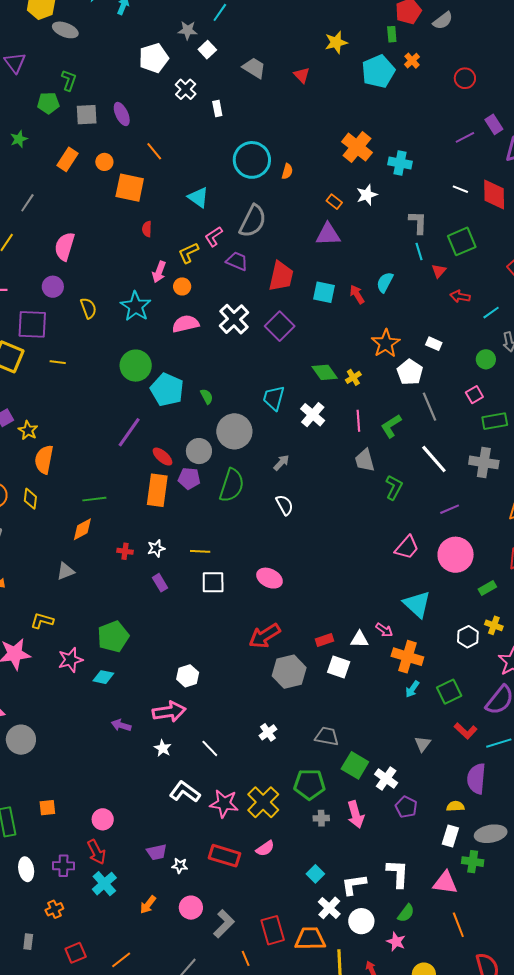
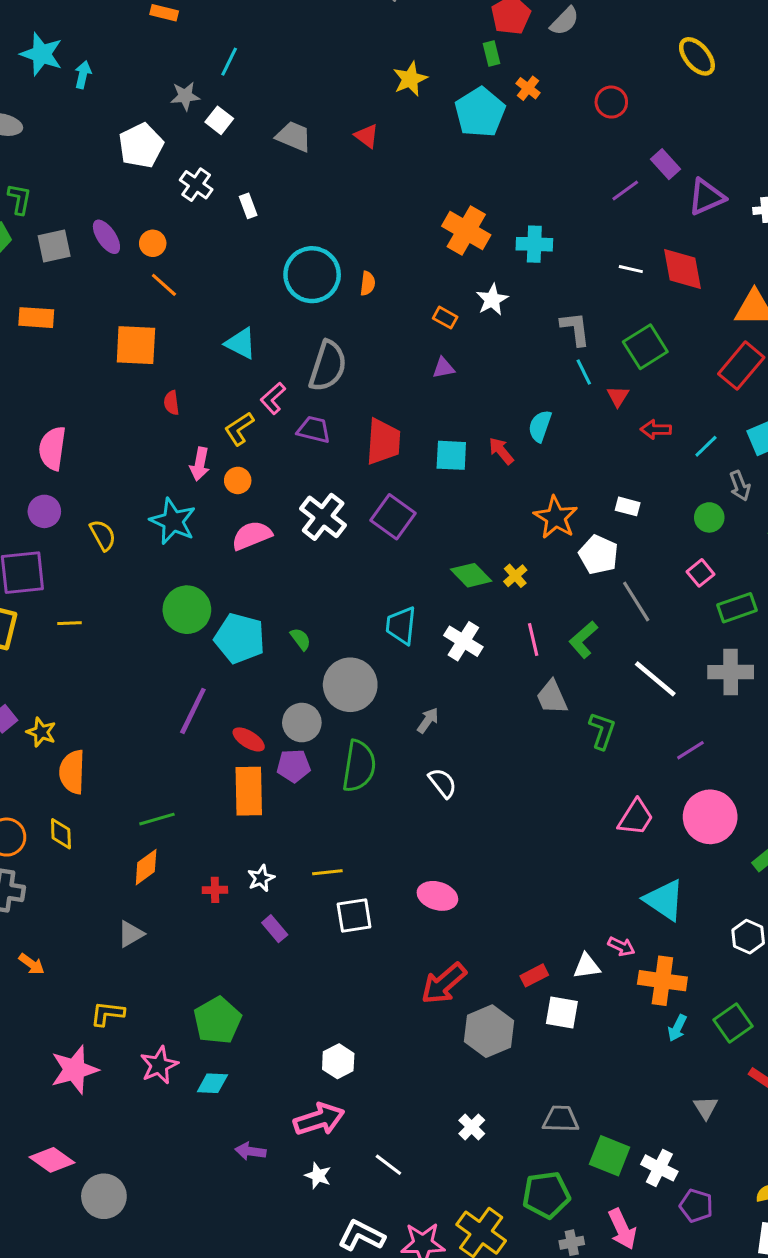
orange rectangle: (67, 159) -> (36, 318), turned 70
orange circle: (104, 162) -> (153, 243), moved
purple triangle: (328, 234) -> (444, 368), size x0.6

